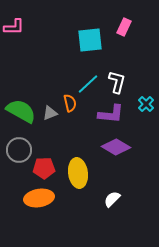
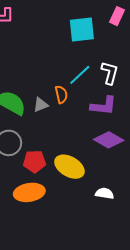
yellow ellipse: (78, 173) -> (69, 167), turned -52
white semicircle: (112, 199) -> (105, 193), turned 54

